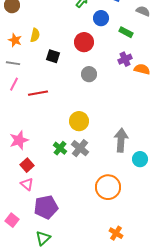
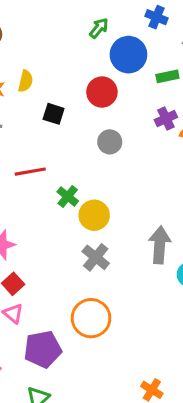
blue circle: (101, 18) -> (128, 55), size x1.5
green rectangle: (126, 32) -> (167, 76), turned -40
green cross: (60, 148) -> (68, 196), moved
orange circle: (108, 187) -> (91, 318), moved

